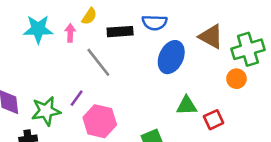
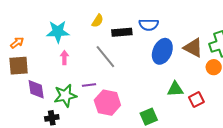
pink arrow: (70, 33) -> (64, 58), moved
brown triangle: (211, 37) -> (193, 48), moved
purple line: (77, 98) -> (89, 85), turned 48

